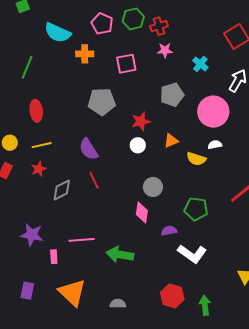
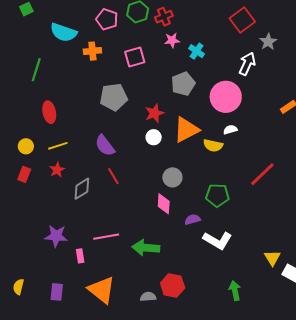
cyan cross: (200, 64) -> (197, 51), moved
orange triangle: (171, 141) -> (186, 130), size x1.8
red hexagon: (172, 296) -> (173, 286), moved

